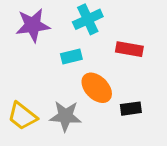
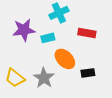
purple star: (33, 25) -> (24, 30), moved
gray star: (65, 116) -> (44, 78), turned 30

